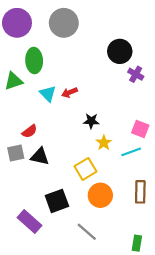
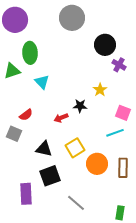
gray circle: (64, 23) -> (72, 18), moved
red arrow: (70, 92) -> (61, 118), moved
yellow star: (104, 143) -> (100, 90), moved
gray square: (16, 153) -> (14, 134), turned 35
black triangle: (40, 156) -> (44, 149), moved
orange circle: (100, 195) -> (97, 164), moved
purple rectangle: (30, 222) -> (26, 194), turned 45

